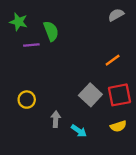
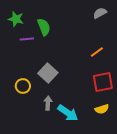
gray square: (90, 95) -> (48, 73), moved
cyan arrow: (79, 131) -> (68, 113), size x1.5

